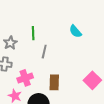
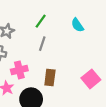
green line: (33, 33) -> (41, 21), moved, turned 32

